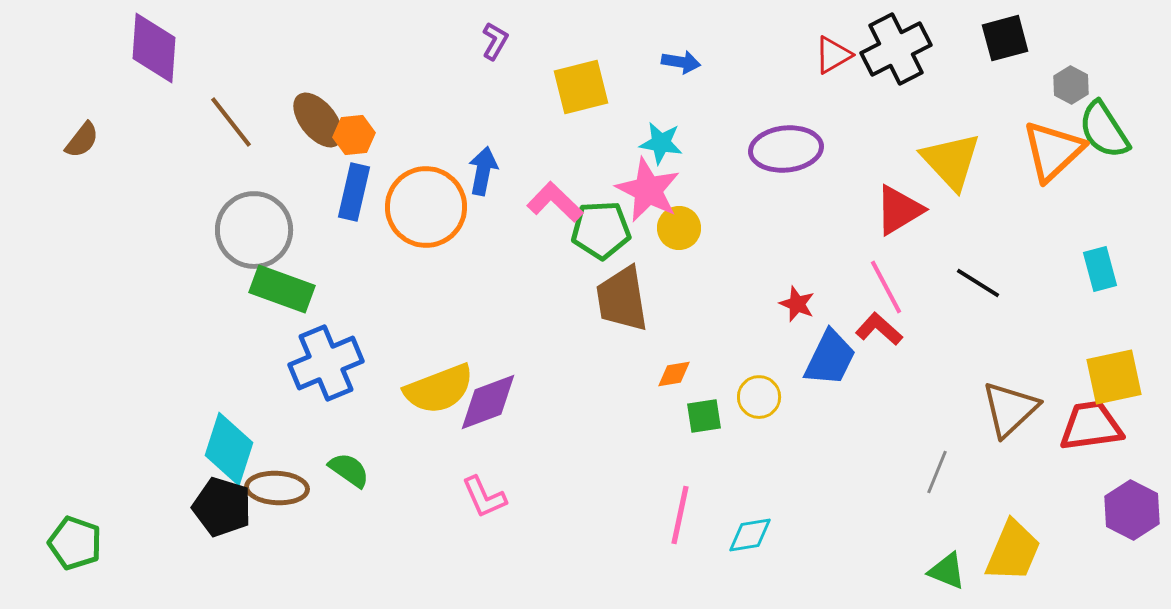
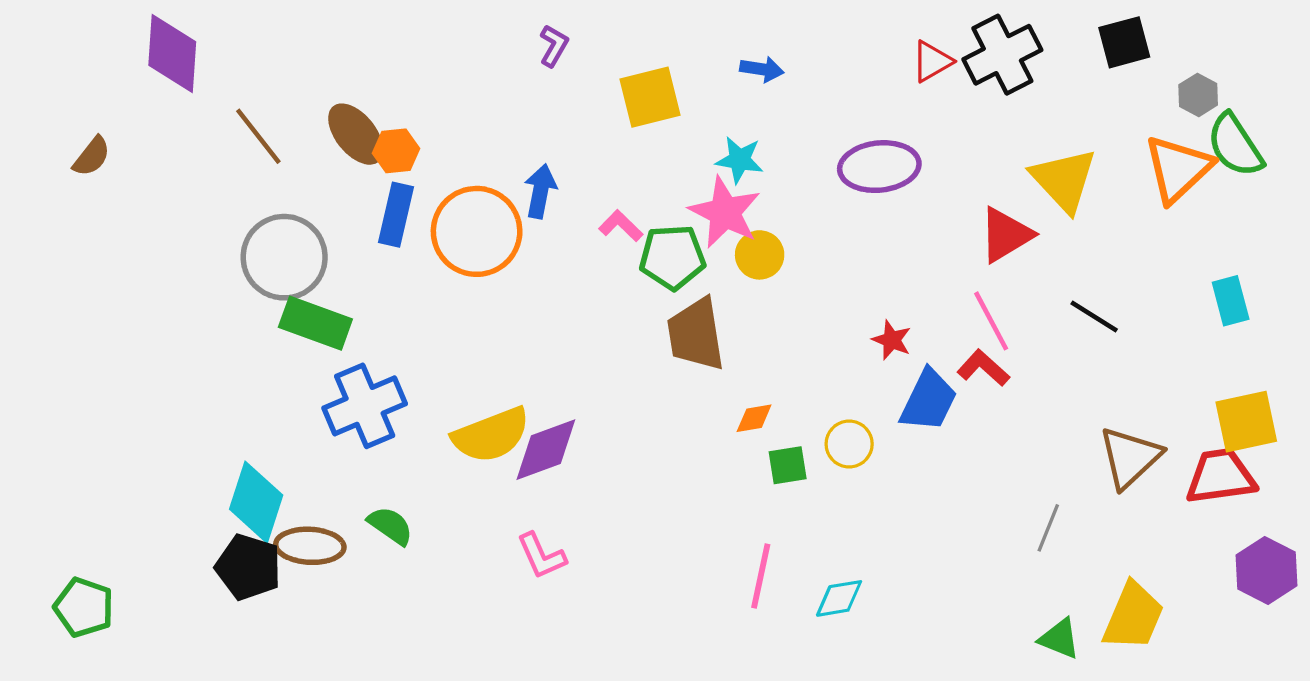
pink L-shape: (555, 202) -> (621, 226), size x0.7

